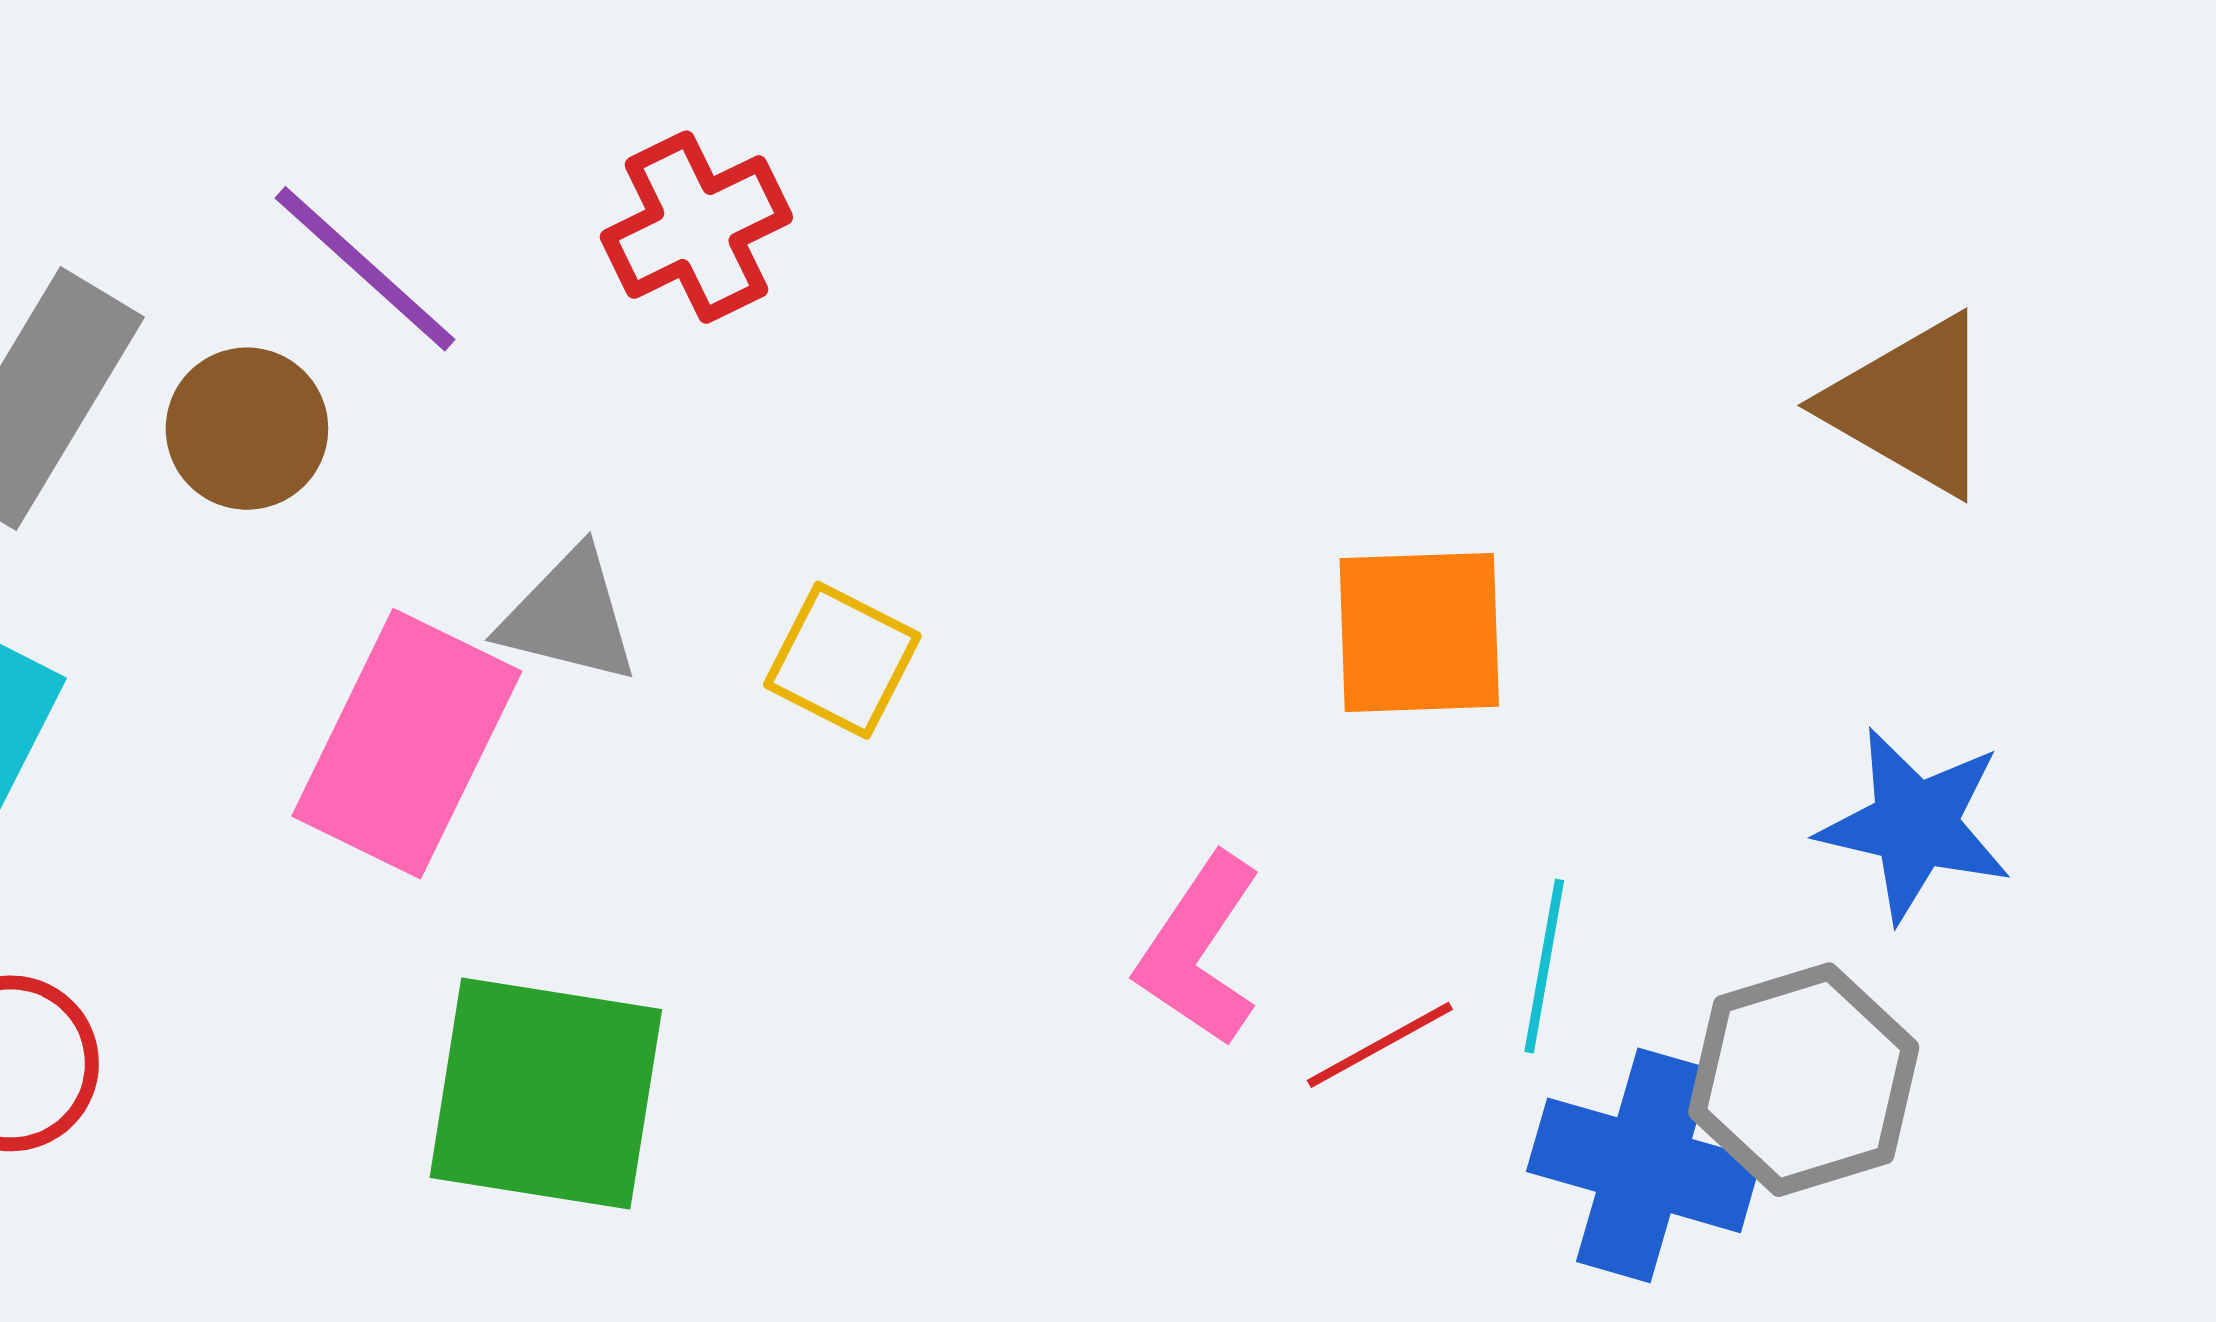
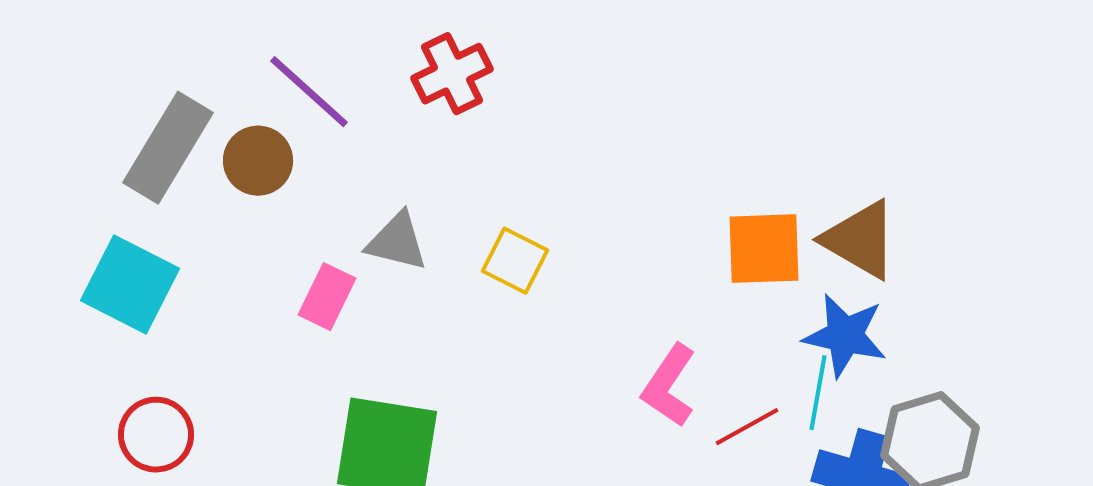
brown triangle: (1910, 405) -> (860, 240), moved
pink rectangle: (407, 744) -> (327, 297), size x0.6
blue star: (1915, 825) -> (845, 336), moved

